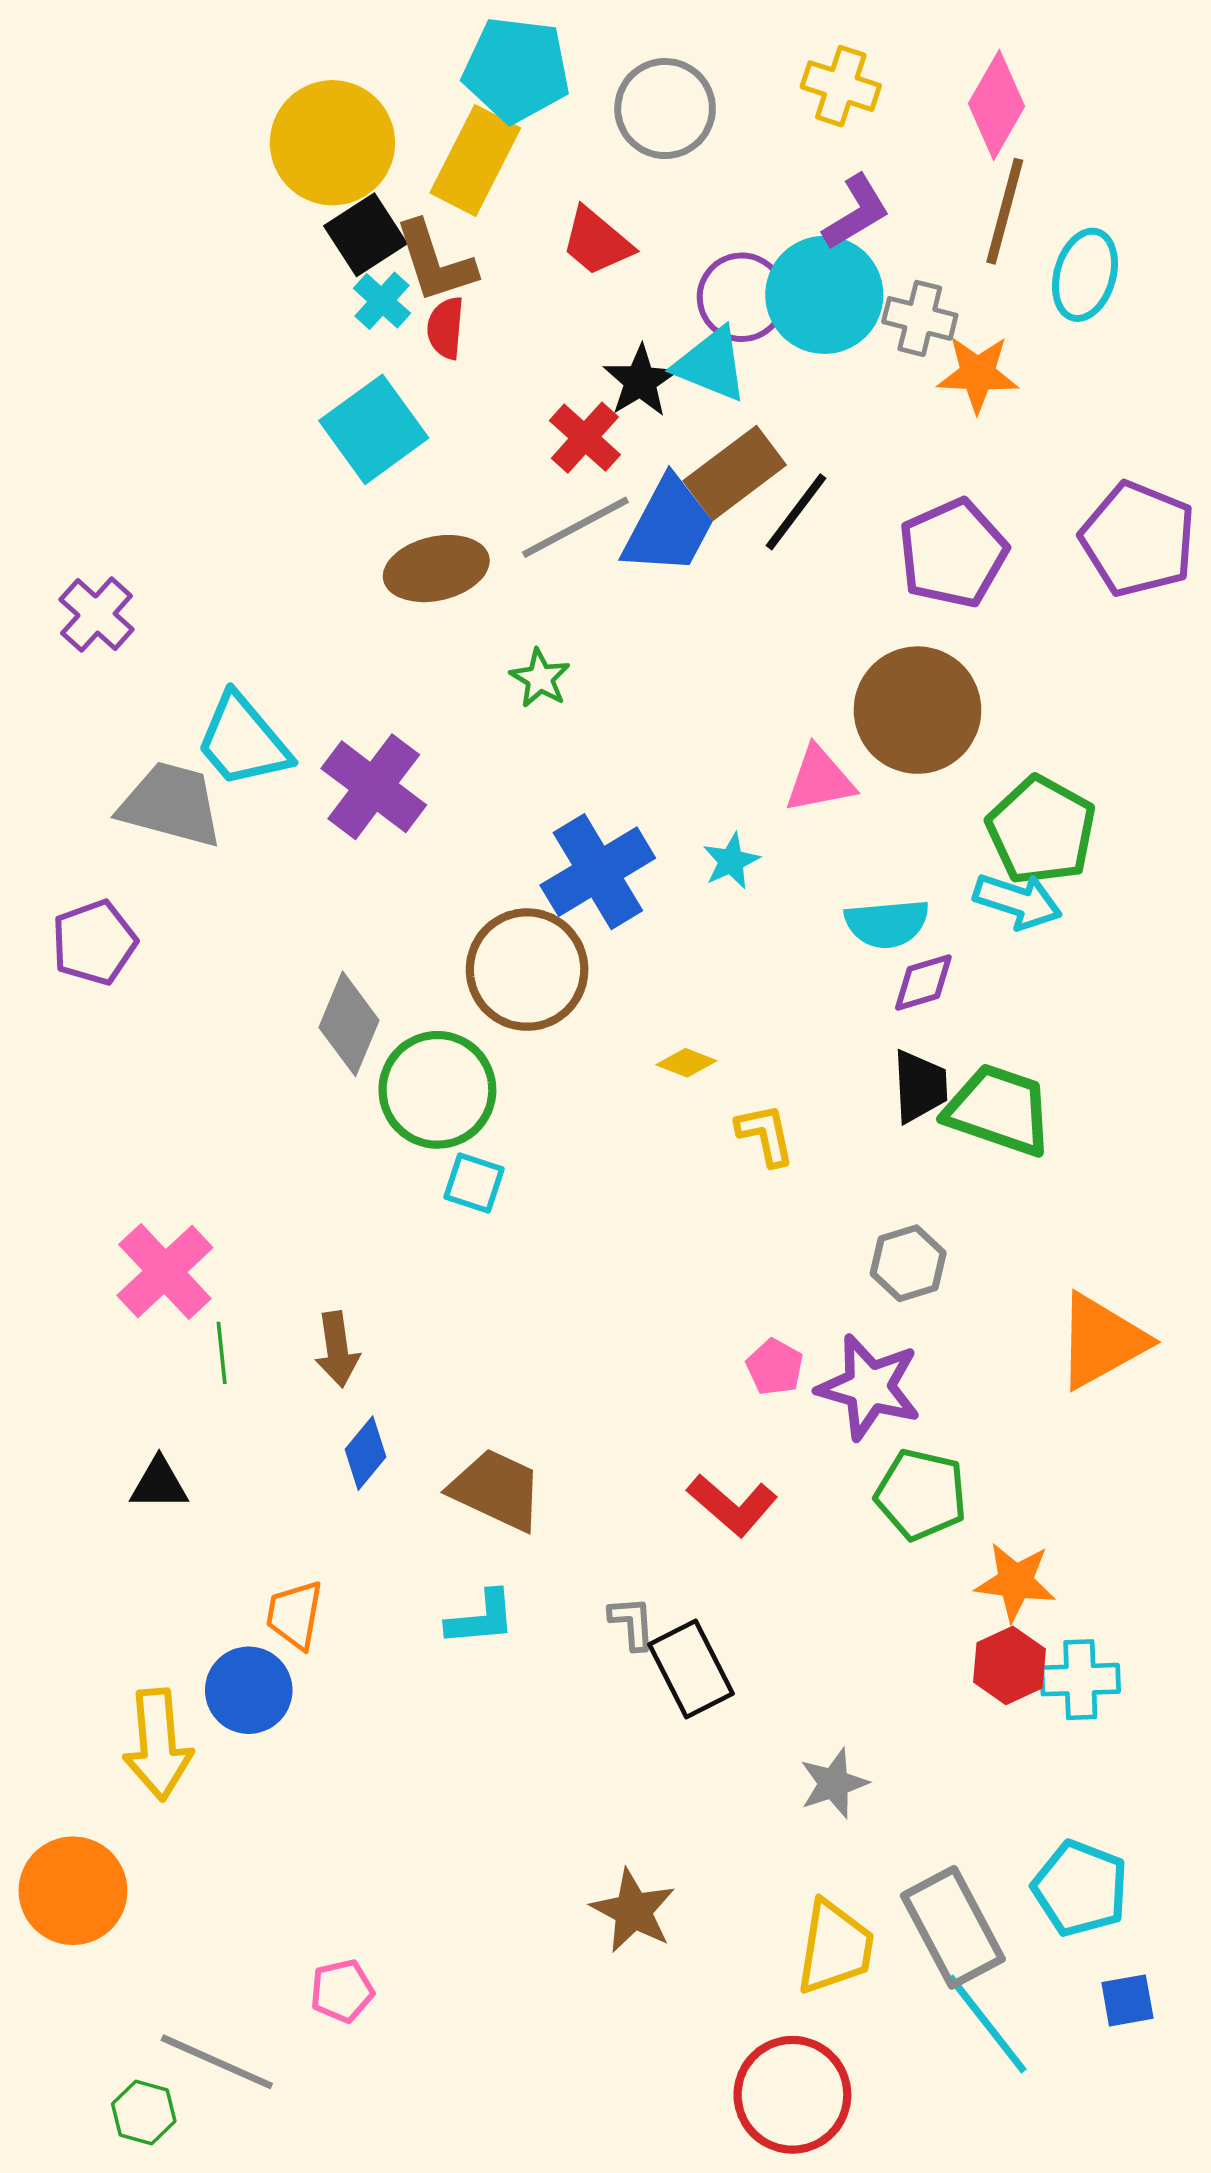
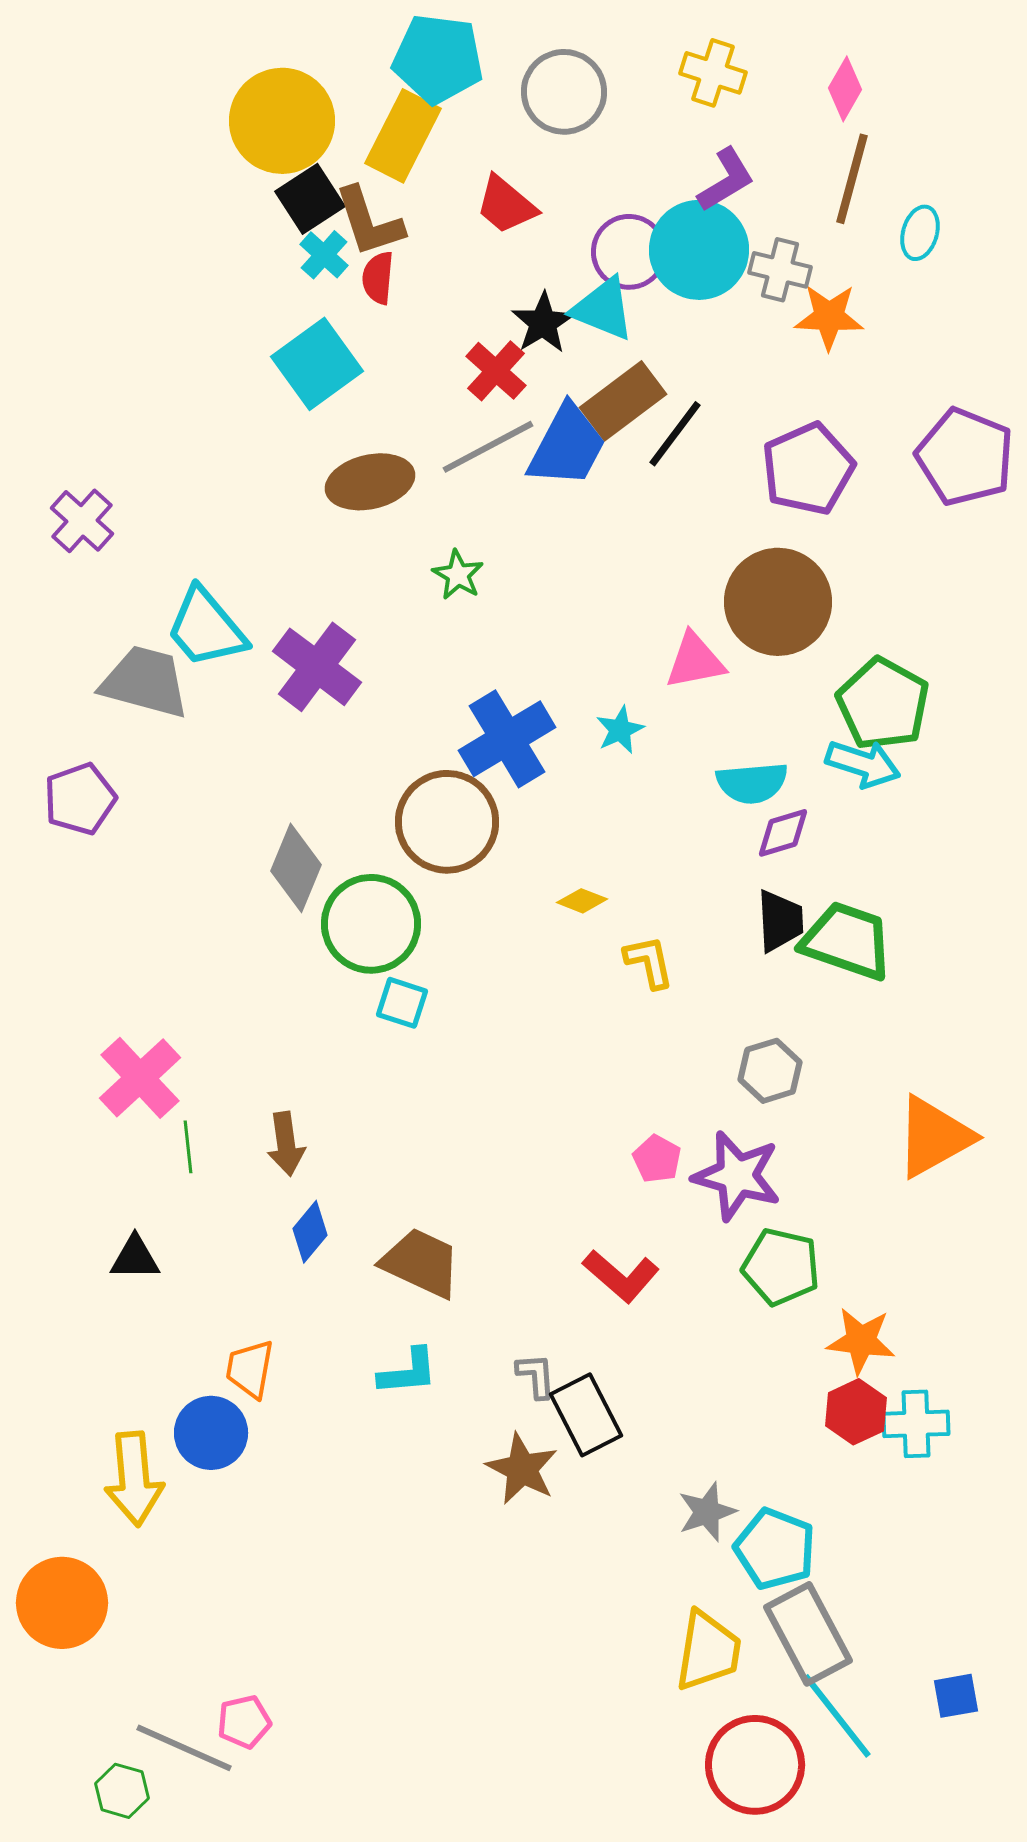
pink diamond: (997, 105) -> (845, 89), size x0.7
cyan ellipse: (1085, 275) -> (920, 233), size x0.7
cyan pentagon: (1080, 1888) -> (775, 1549), moved
brown star: (633, 1911) -> (522, 1469), moved
pink pentagon: (342, 1991) -> (244, 1722), moved
red circle: (792, 2095) -> (755, 1765), moved

